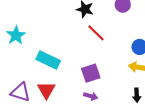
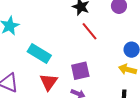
red triangle: (46, 90) -> (49, 82), moved

